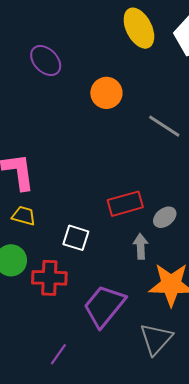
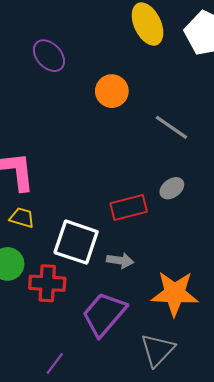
gray ellipse: (165, 217) -> (172, 188), moved
white square: (76, 238) -> (76, 242), size x1.6
gray arrow: (141, 246) -> (120, 261), moved, turned 100

